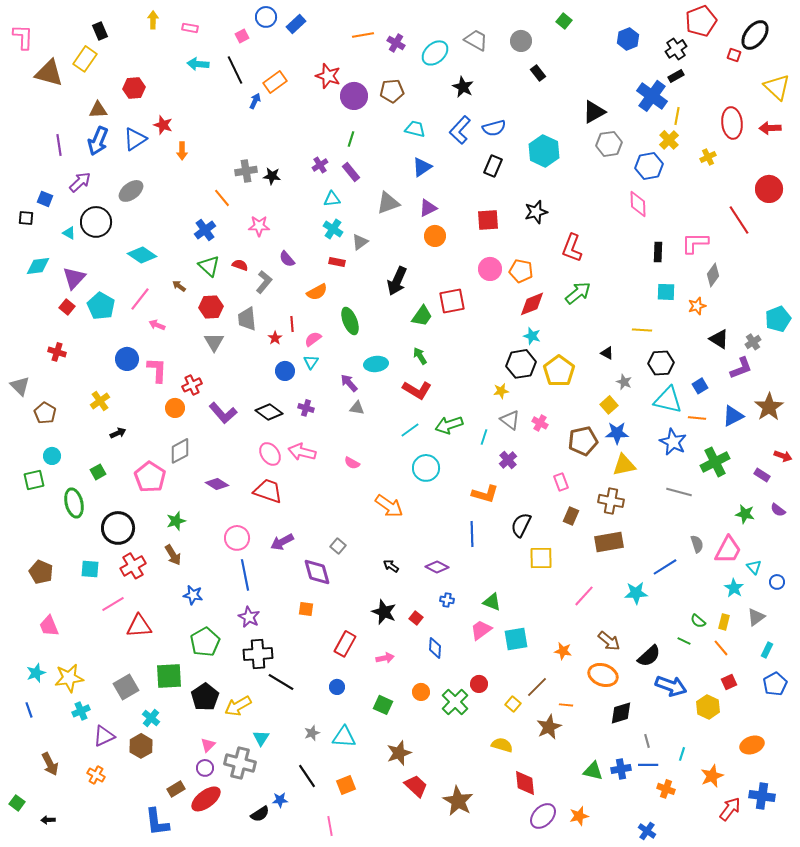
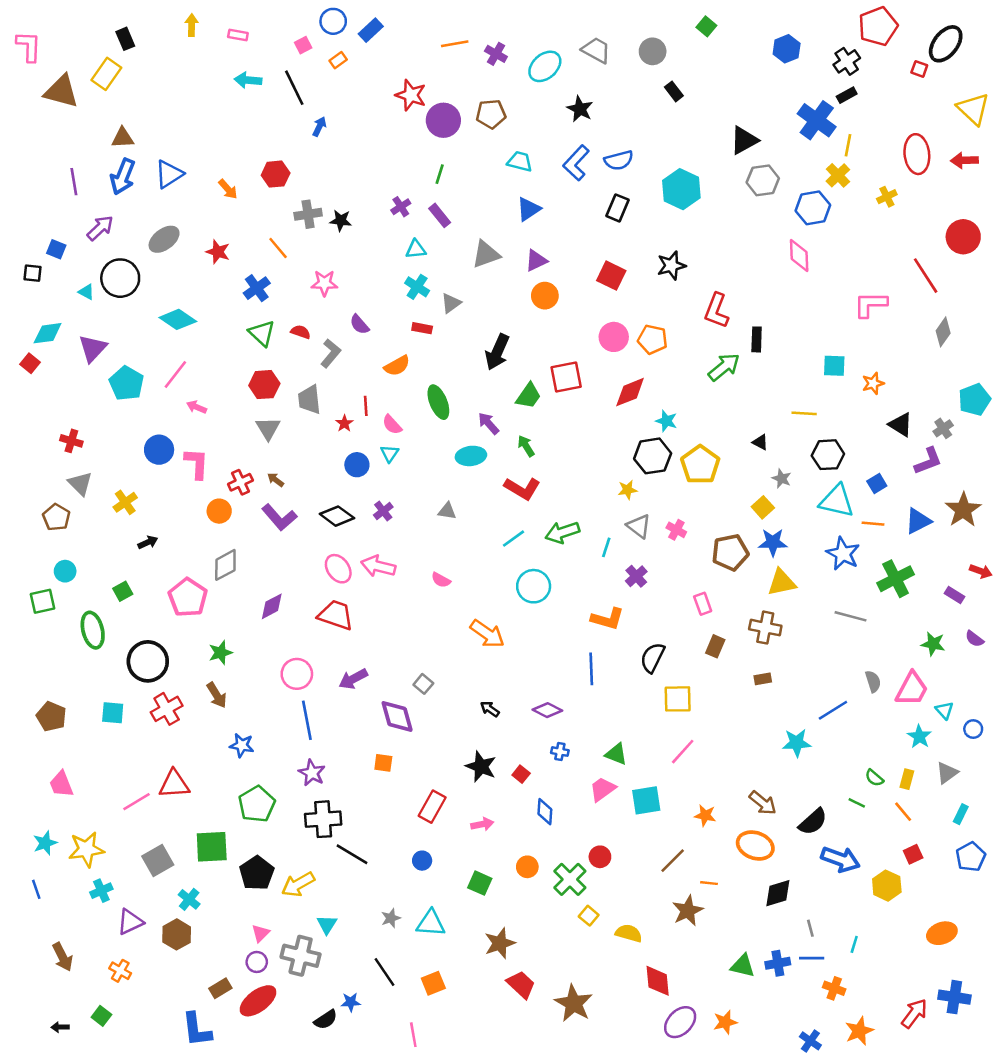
orange rectangle: (275, 82) -> (338, 60), moved, size x0.6
red hexagon: (134, 88) -> (276, 174), moved
red star: (163, 125) -> (218, 252), moved
orange arrow: (182, 151) -> (228, 189), turned -42
red square: (488, 220) -> (611, 276), turned 30
black rectangle: (658, 252) -> (757, 339), moved
gray diamond: (713, 275) -> (943, 332), moved
brown arrow: (179, 286) -> (276, 480), moved
red diamond: (532, 304) -> (630, 392), moved
red square: (67, 307) -> (30, 363), moved
pink semicircle: (313, 339) -> (392, 425), turned -96
purple arrow: (349, 383) -> (488, 423), moved
gray triangle: (20, 386) -> (80, 484), moved
purple cross: (306, 408) -> (383, 511), turned 35
purple diamond: (217, 484) -> (272, 606), turned -60
brown rectangle: (609, 542) -> (763, 679), size x0.5
pink line: (584, 596) -> (683, 752), moved
pink line: (113, 604) -> (136, 802), moved
yellow square: (513, 704) -> (589, 916), moved
orange star: (712, 776) -> (859, 1031), moved
green square: (17, 803) -> (101, 1016), moved

